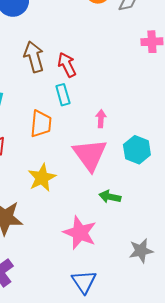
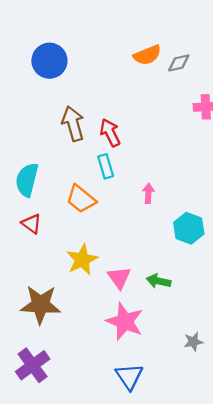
orange trapezoid: (41, 124) -> (81, 199), turned 124
pink triangle: (90, 155) -> (119, 278), moved, size x0.6
gray star: (141, 251) -> (193, 342), size x0.7

